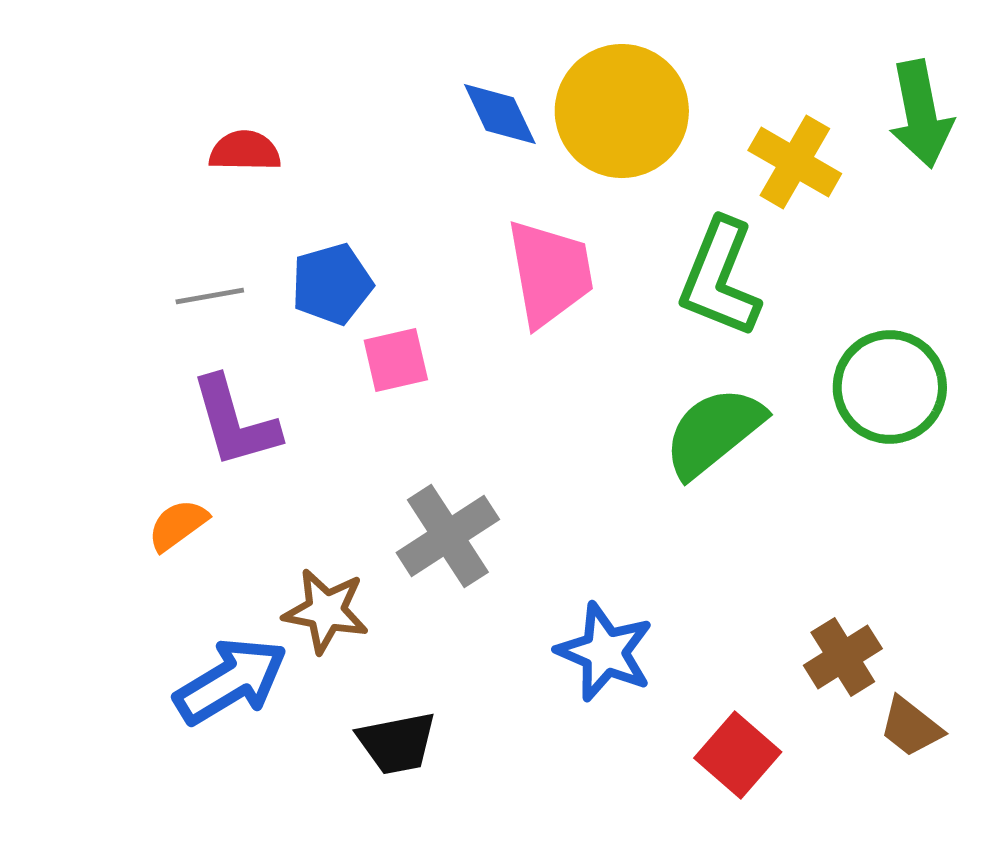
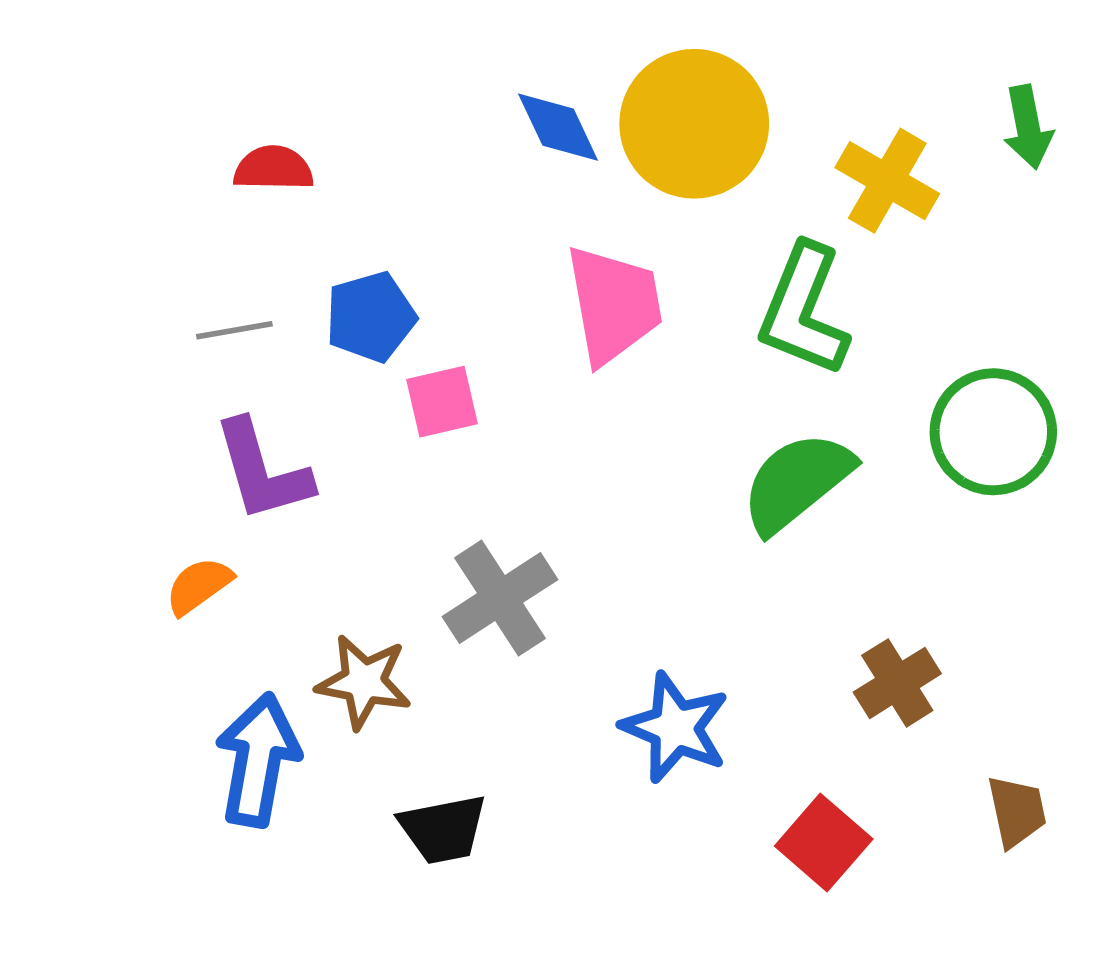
green arrow: (921, 114) -> (1028, 127), size x0.7
brown cross: (843, 657) -> (897, 683), moved
blue arrow: (231, 681) -> (258, 760), turned -49
brown trapezoid: (911, 727) -> (1017, 811), turned -140

